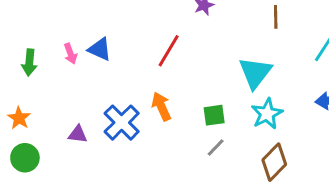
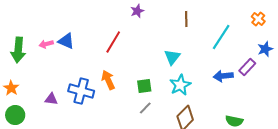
pink arrow: (70, 54) -> (46, 44), turned 96
green arrow: (29, 62) -> (18, 50), size x1.4
cyan triangle: (255, 73) -> (172, 57), size x0.7
blue cross: (122, 123) -> (81, 91), turned -30

